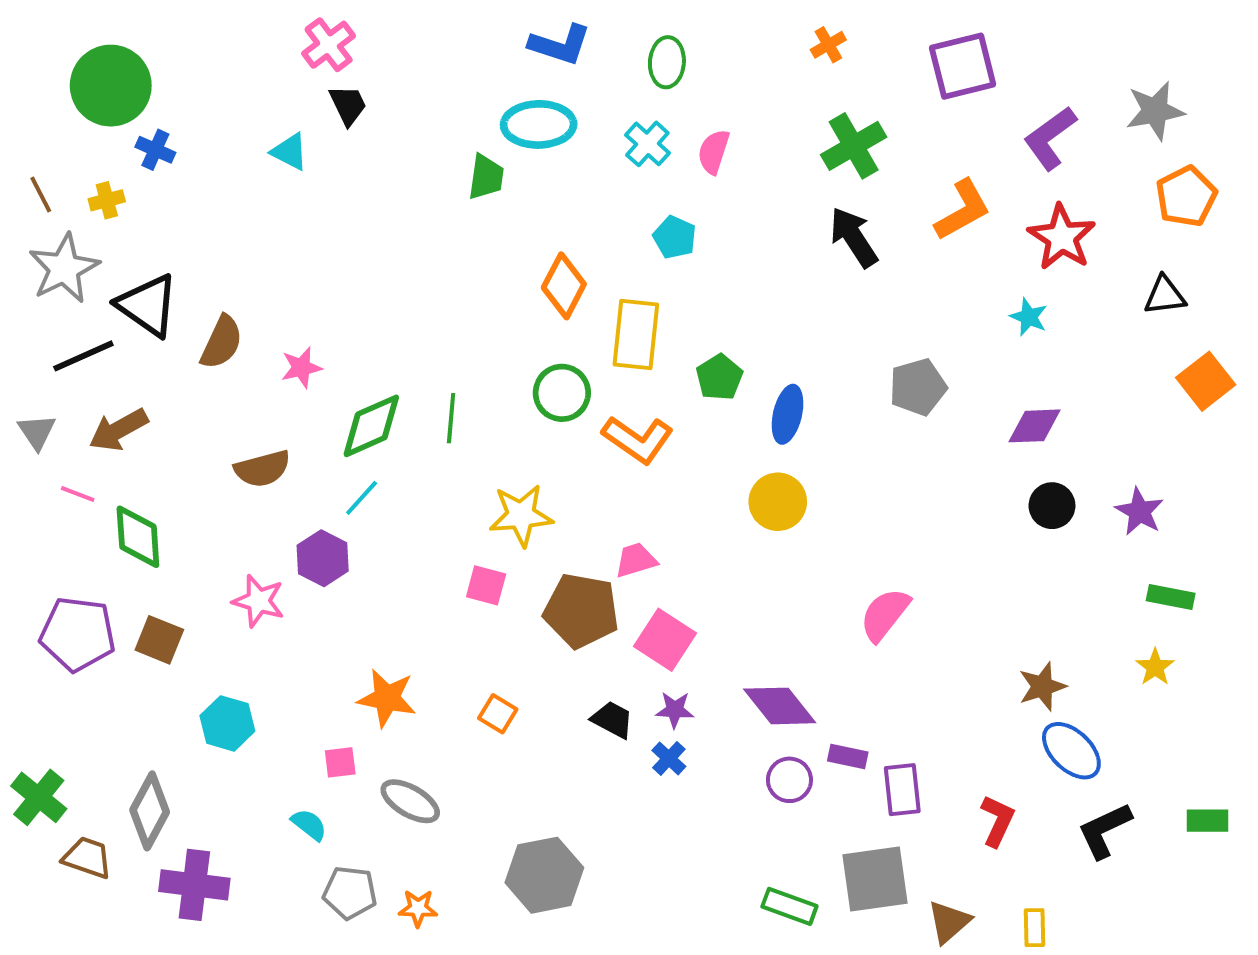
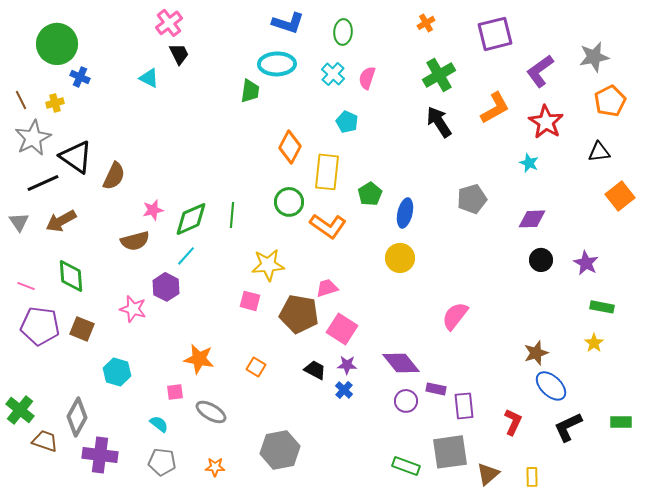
pink star: (301, 368) -> (153, 210), moved
pink line: (78, 494) -> (26, 286), moved
gray pentagon: (350, 893) -> (162, 462), moved

